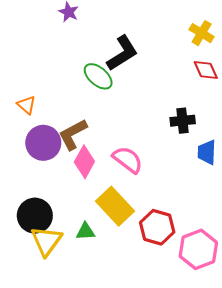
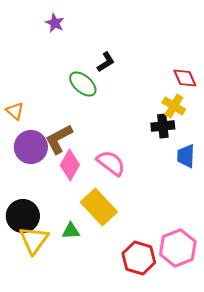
yellow cross: (202, 33) -> (174, 106), moved
black L-shape: (122, 53) -> (106, 62), size x0.6
red hexagon: (157, 227) -> (139, 258), moved

